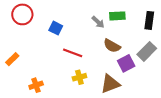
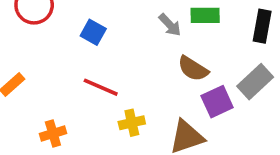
red line: (73, 53) -> (101, 87), moved

